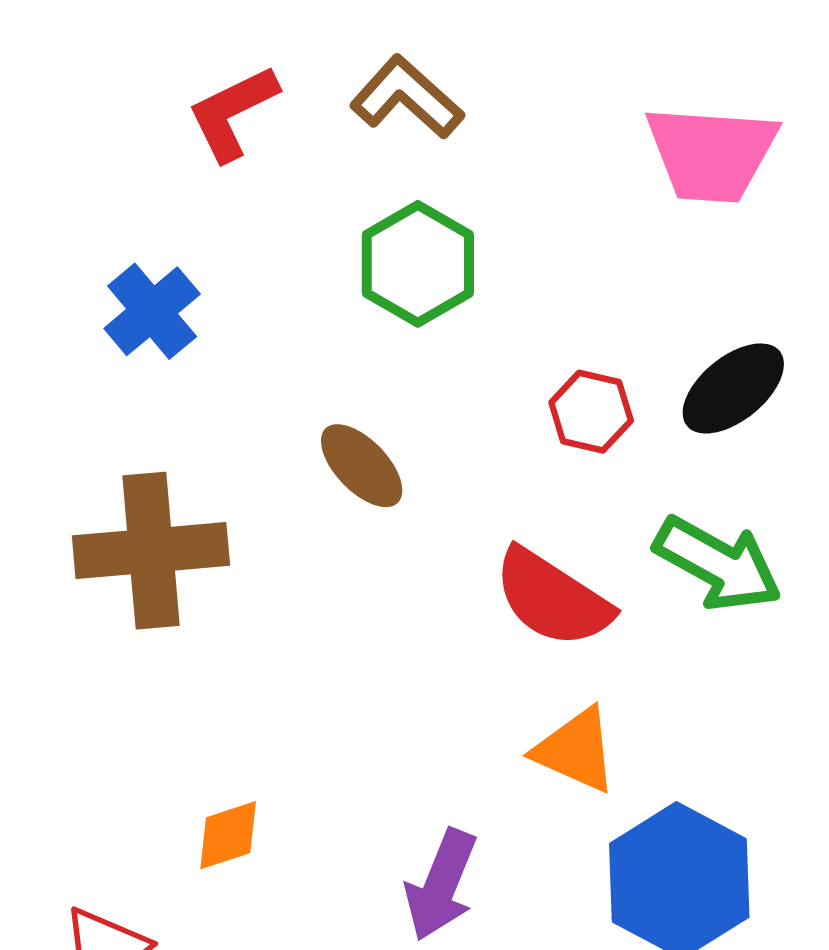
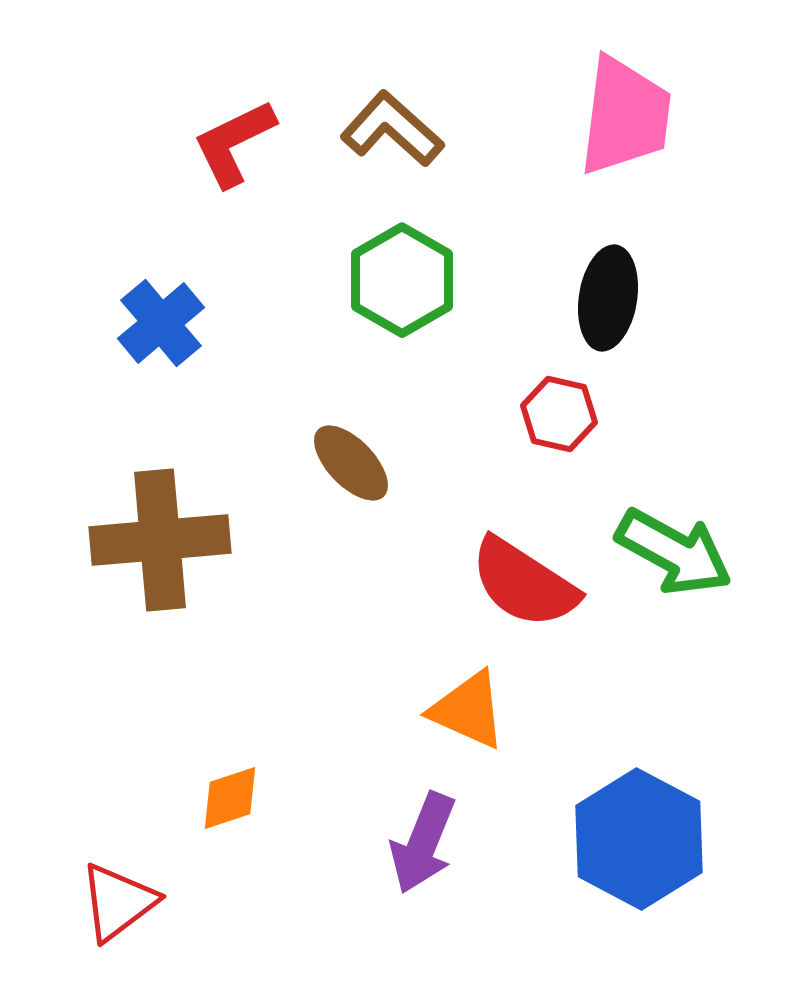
pink trapezoid: (711, 154) -> (625, 116), moved, turned -87
black ellipse: (733, 388) -> (608, 298), moved, turned -42
orange triangle: (576, 750) -> (468, 710), moved

